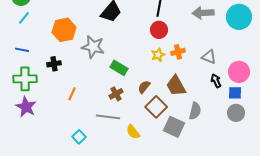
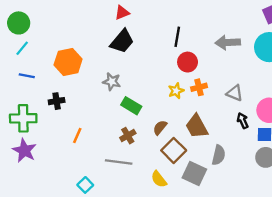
red circle: (159, 30) -> (188, 62), moved
gray star: (93, 47) -> (112, 82), moved, size x0.7
blue line: (22, 50) -> (27, 76), moved
yellow semicircle: (133, 132) -> (159, 179), moved

